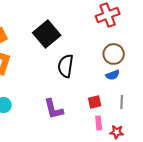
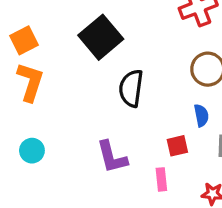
blue semicircle: (113, 75) -> (201, 115), moved, turned -80
pink rectangle: (99, 123) -> (161, 179), moved

